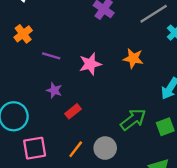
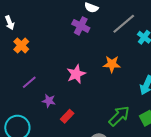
orange cross: (23, 34) -> (21, 45), moved
purple line: (51, 56) -> (29, 82), moved, turned -49

